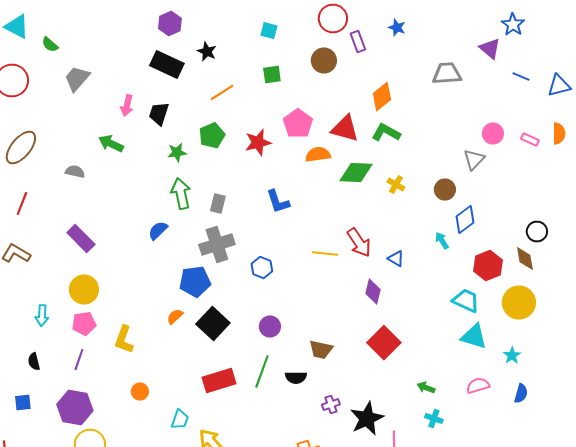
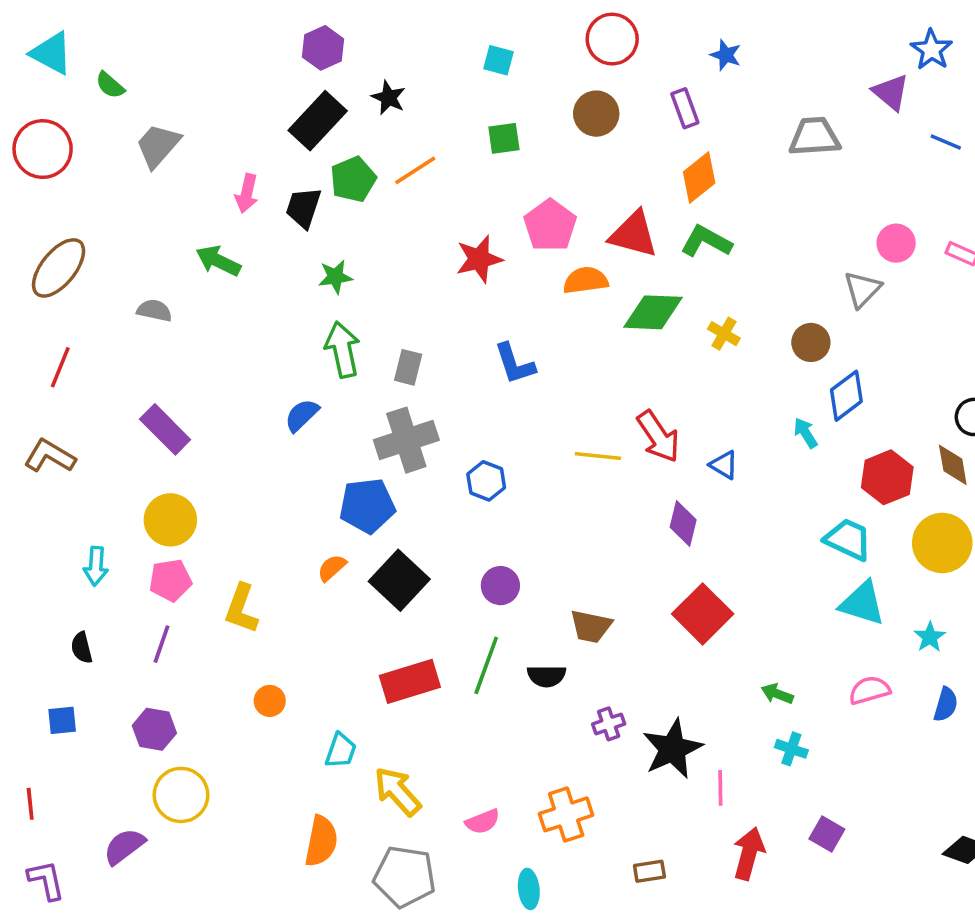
purple rectangle: (358, 42) -> (685, 108), moved
black rectangle: (167, 64) -> (318, 121), turned -72
green pentagon: (212, 136) -> (353, 179), moved
purple hexagon: (75, 408) -> (154, 729), size x0.7

